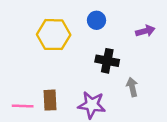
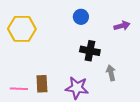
yellow hexagon: (54, 35) -> (22, 29), moved

